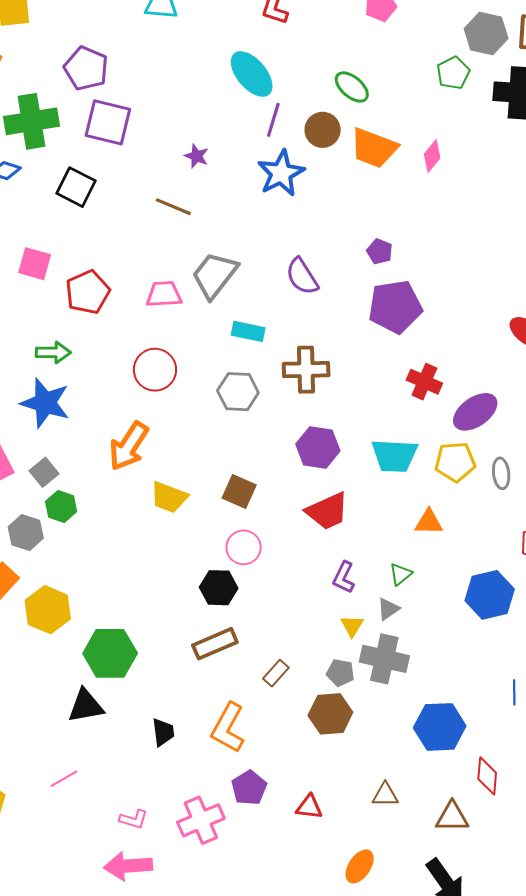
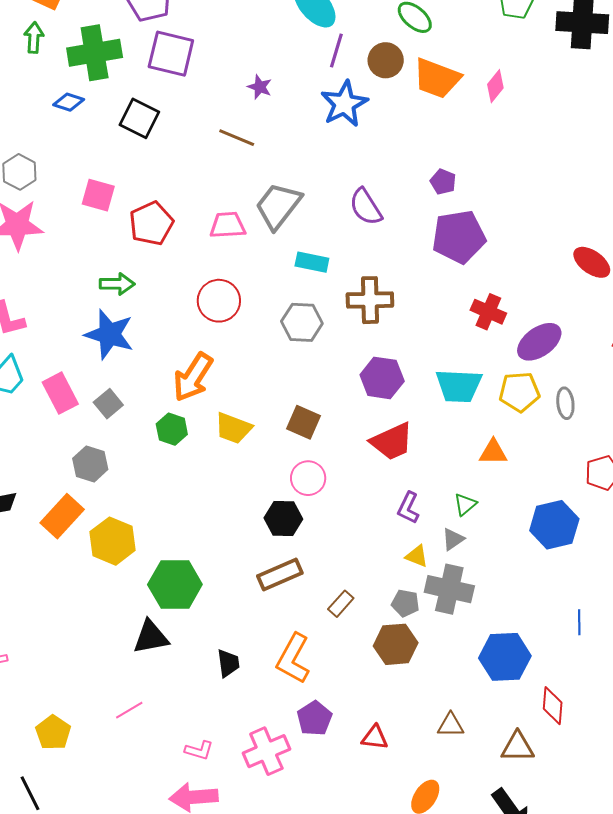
green hexagon: (61, 507) -> (172, 429), moved
yellow triangle: (352, 626) -> (417, 556), turned -40

